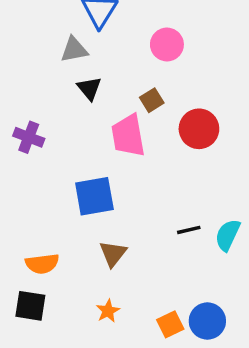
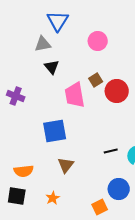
brown square: (152, 100) -> (96, 80), moved
orange star: (108, 311) -> (53, 198), moved
blue circle: (207, 321) -> (119, 189), moved

